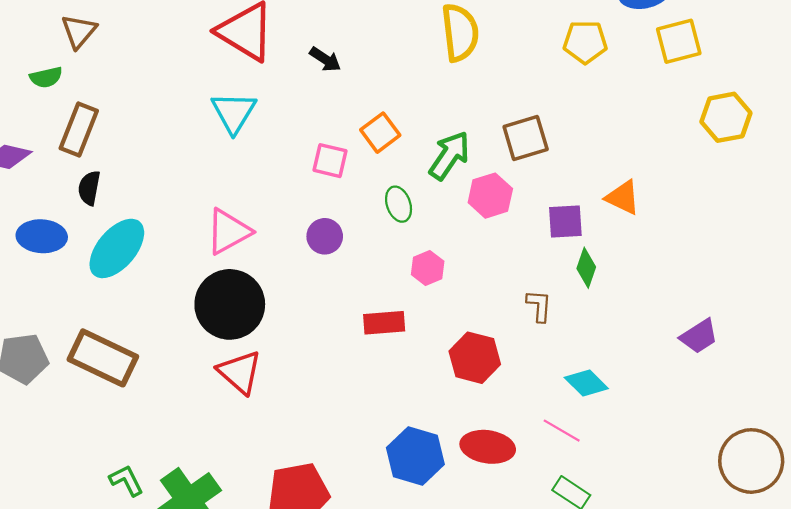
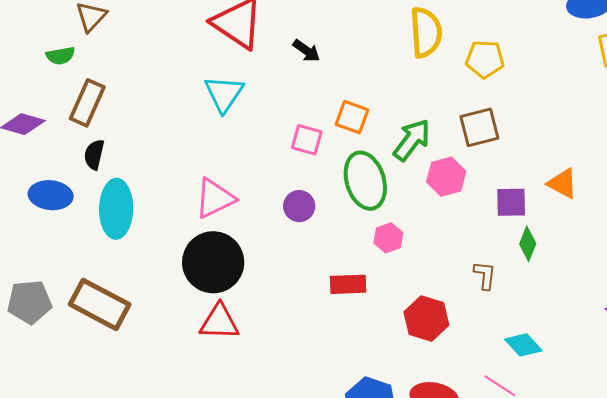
yellow pentagon: (585, 42) -> (485, 59), moved
orange square: (380, 133) -> (352, 117), turned -36
green ellipse: (399, 204) -> (365, 181), size x1.8
cyan ellipse: (117, 248) -> (116, 209), turned -42
red triangle: (240, 372) -> (219, 322), turned -42

